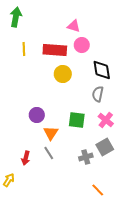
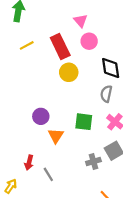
pink triangle: (74, 26) -> (81, 21), turned 32
yellow line: (24, 49) -> (27, 45), turned 64
red rectangle: (55, 50) -> (60, 47), turned 60
gray line: (49, 153) -> (48, 174), moved

